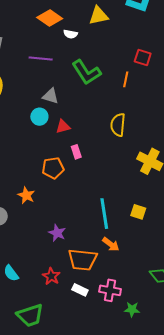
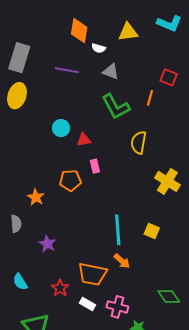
orange diamond: (50, 18) -> (79, 31), turned 60
green L-shape: (86, 72) -> (116, 107), moved
gray triangle: (50, 96) -> (111, 72), moved
orange star: (26, 195) -> (36, 197), moved
purple star: (57, 233) -> (47, 244), moved

